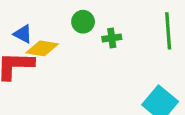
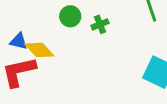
yellow diamond: (42, 48) -> (39, 50), turned 52

